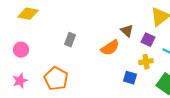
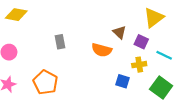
gray rectangle: (70, 40) -> (60, 42), turned -32
orange semicircle: (110, 48) -> (102, 50), turned 48

